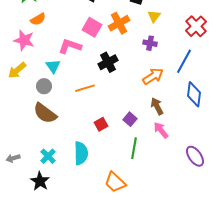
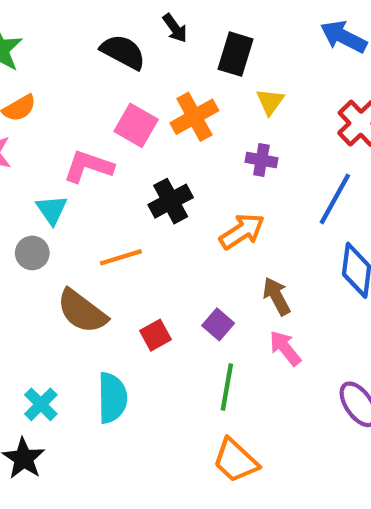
orange arrow: (153, 76) -> (242, 231), moved
brown semicircle: (45, 113) -> (82, 311), moved
orange trapezoid: (115, 182) -> (235, 461), moved

